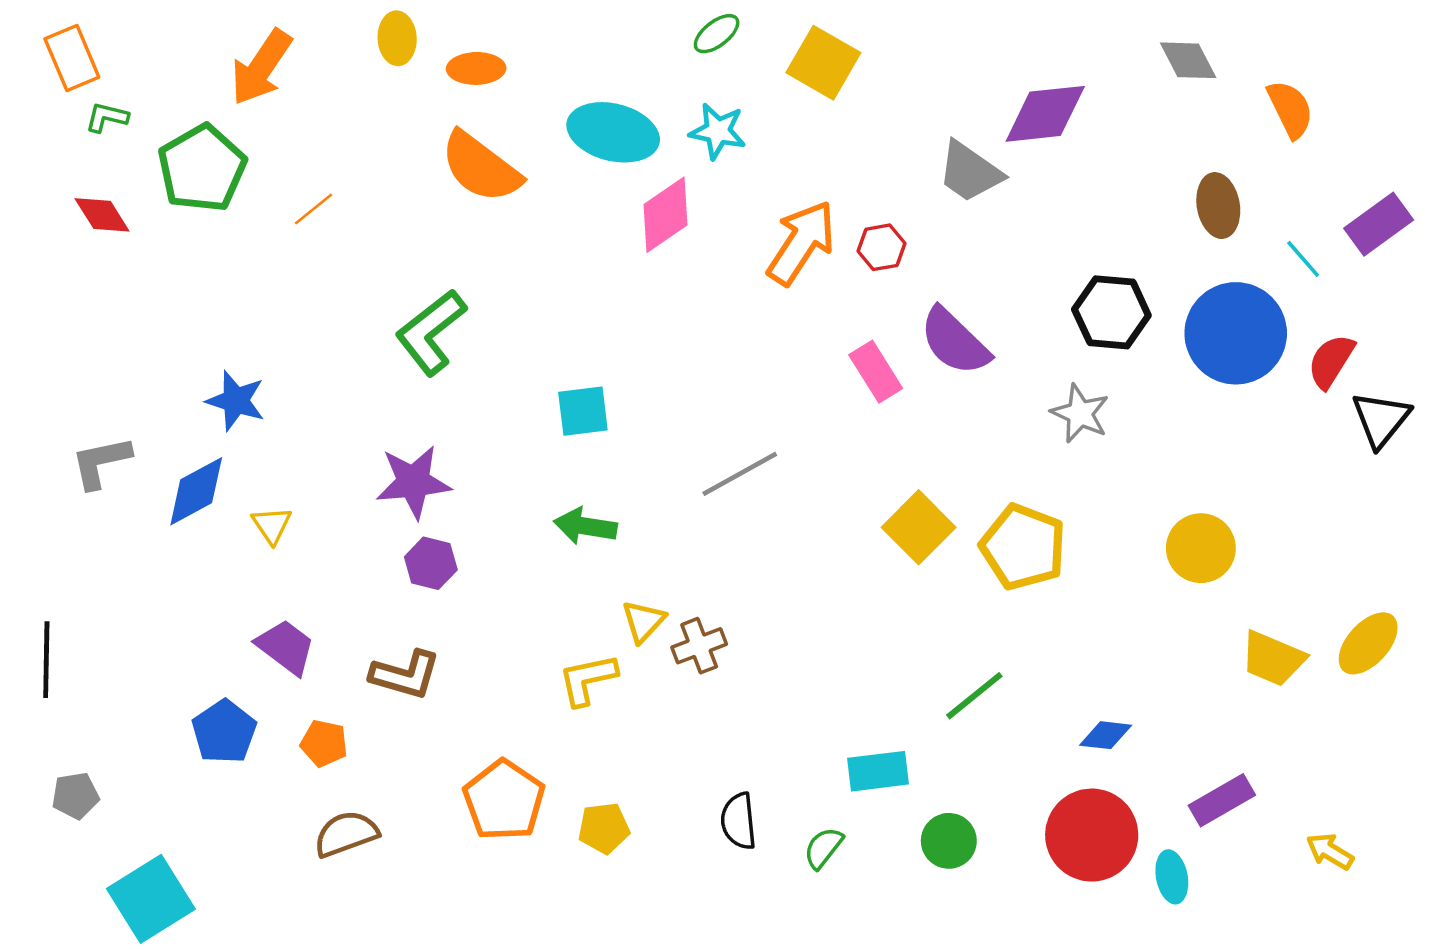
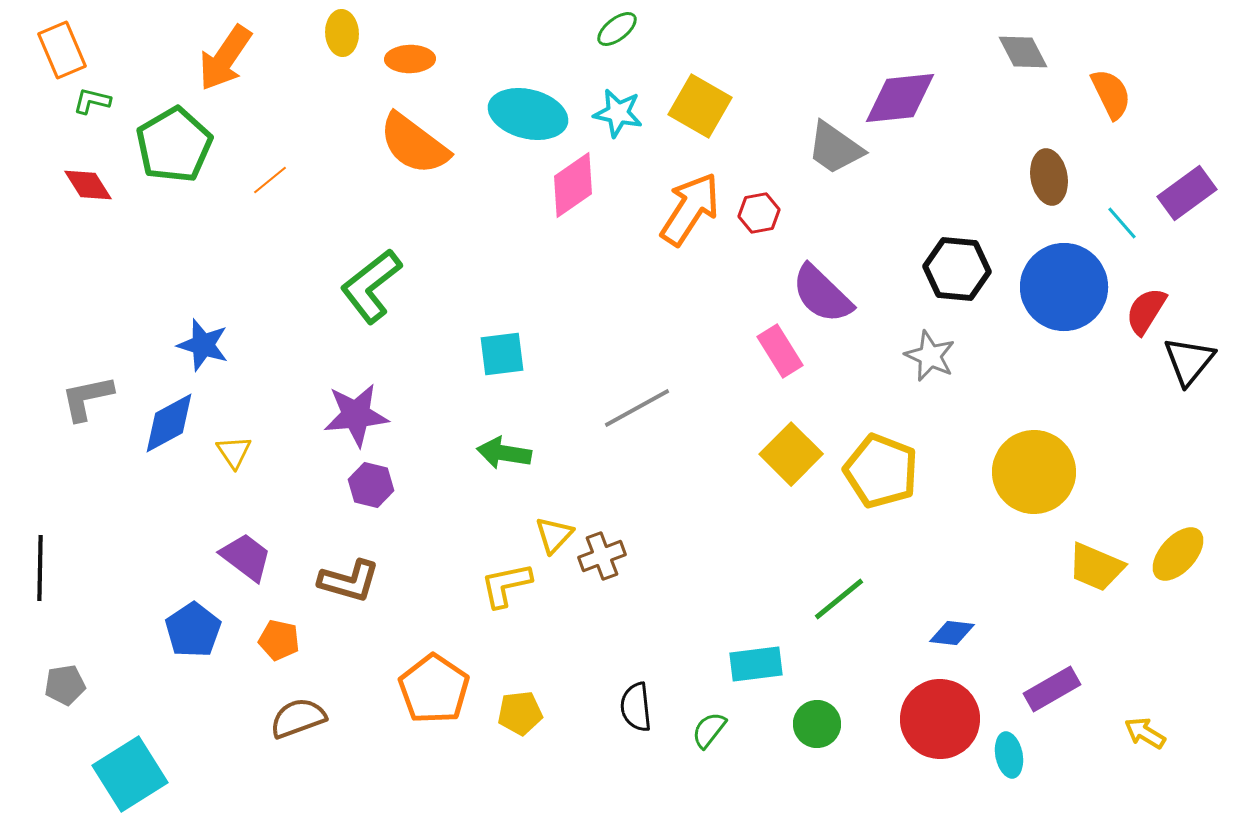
yellow square: (823, 63) -> (700, 106), moved
pink rectangle: (876, 372) -> (780, 351), moved
yellow circle: (1201, 548) -> (1034, 472), size x1.4

